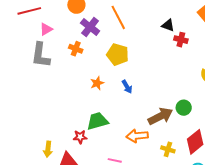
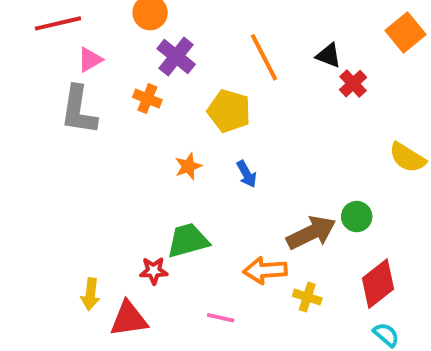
orange line: (118, 17) -> (264, 57), moved
red cross: (181, 40) -> (353, 84), turned 32
yellow cross: (168, 149) -> (307, 297), moved

